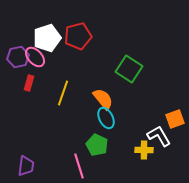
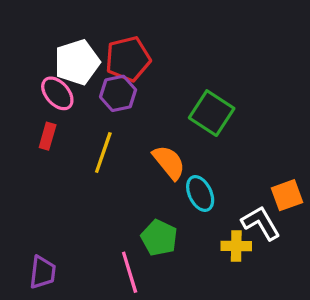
purple hexagon: (18, 57) -> (118, 93), moved
cyan ellipse: (106, 118) -> (200, 193), moved

